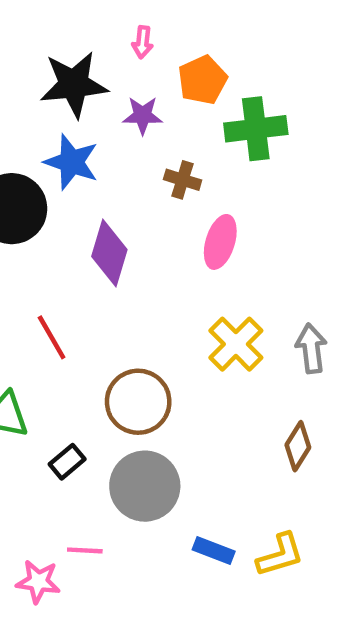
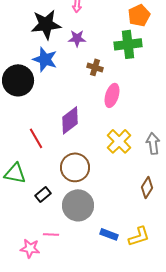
orange pentagon: (202, 80) -> (139, 15), moved
purple diamond: (109, 253) -> (70, 120), moved, turned 36

